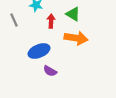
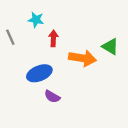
green triangle: (73, 14) -> (110, 47), moved

